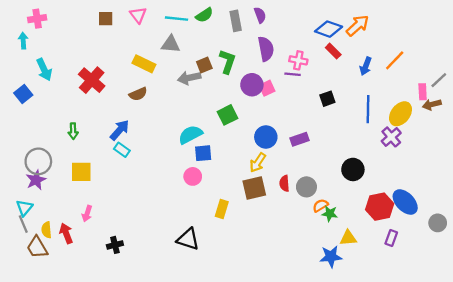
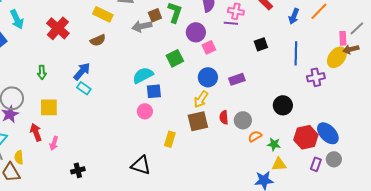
pink square: (267, 88) -> (209, 47), moved
yellow ellipse: (401, 114) -> (337, 57), moved
purple cross: (391, 137) -> (316, 77), turned 30
green star: (330, 214) -> (274, 144), moved
gray circle: (438, 223) -> (334, 159), moved
red arrow: (66, 233) -> (36, 132), moved

